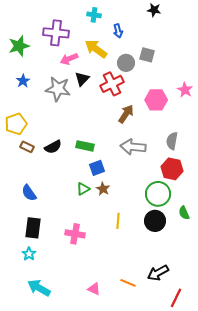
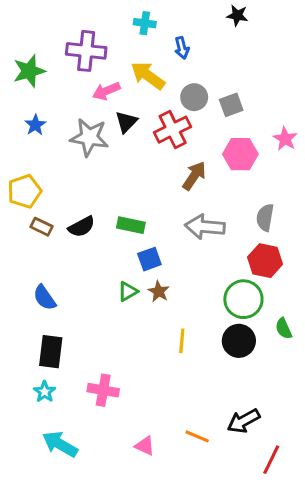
gray square: (147, 55) -> (231, 105), moved, turned -35
pink cross: (75, 234) -> (103, 390), moved

